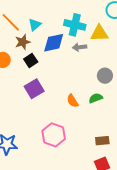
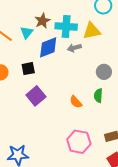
brown star: (23, 42) -> (42, 21), moved
black square: (31, 60) -> (28, 69), turned 32
green semicircle: (96, 98) -> (98, 96), turned -56
pink hexagon: (54, 135) -> (79, 142), moved

